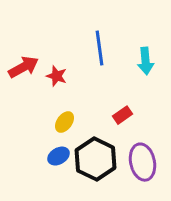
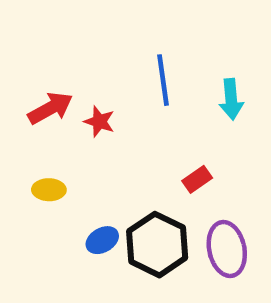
yellow ellipse: (64, 122) -> (49, 190), moved, turned 55

